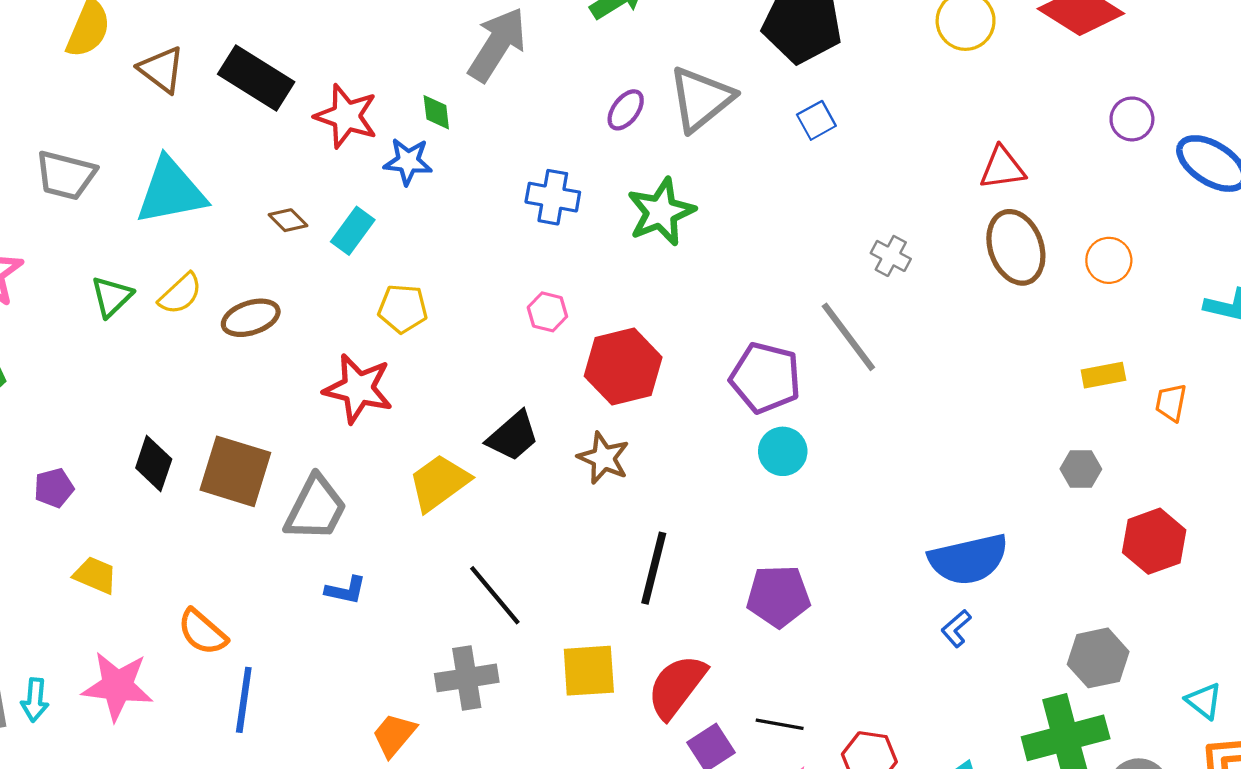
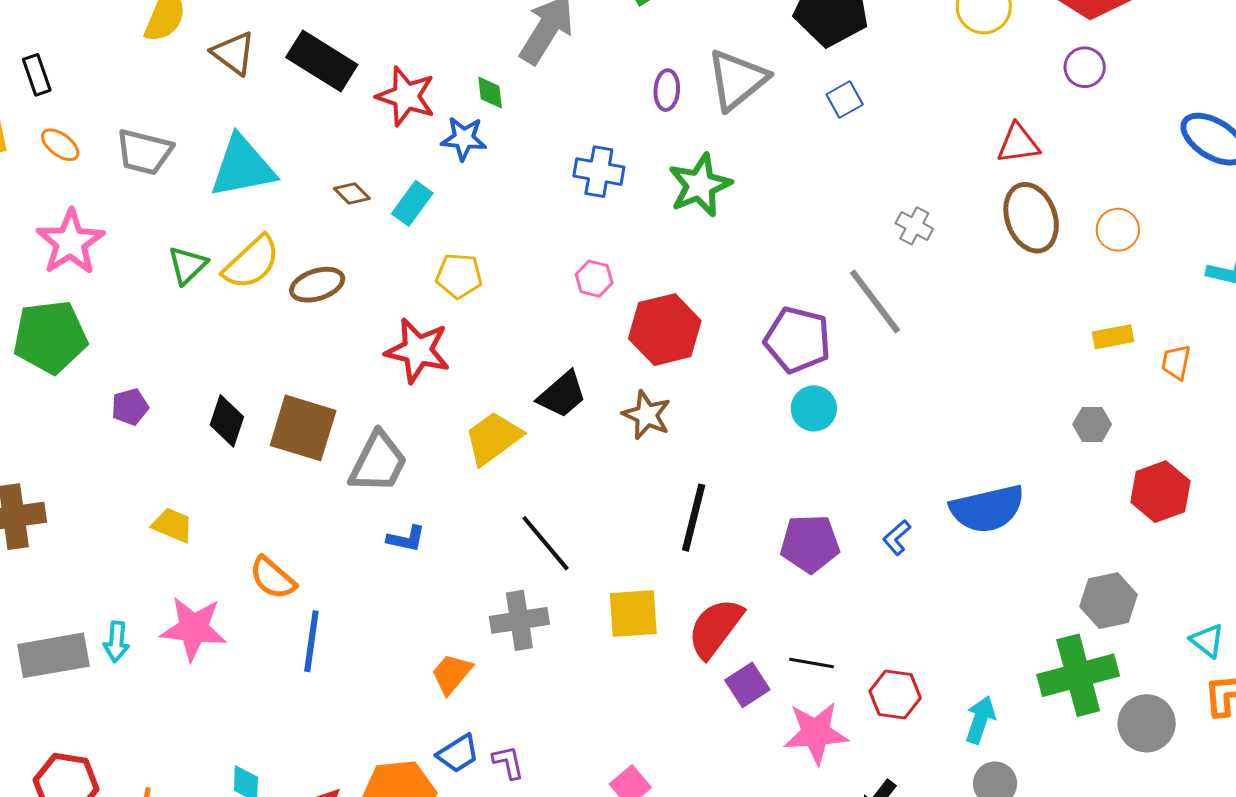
purple ellipse: (626, 110) -> (667, 90), turned -33
purple circle: (1132, 119) -> (1085, 67), moved
yellow semicircle: (180, 294) -> (251, 262), size x1.4
purple pentagon: (54, 488) -> (130, 407), moved
blue L-shape: (956, 628) -> (897, 537), moved

